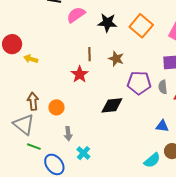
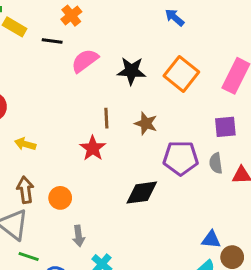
yellow arrow: (31, 59) -> (25, 144), moved
blue triangle: (162, 126) -> (211, 240), moved

